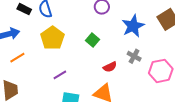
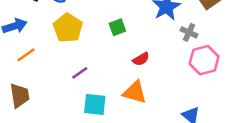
green square: (92, 40) -> (117, 27), turned 32
gray cross: (134, 56) -> (189, 32), moved

